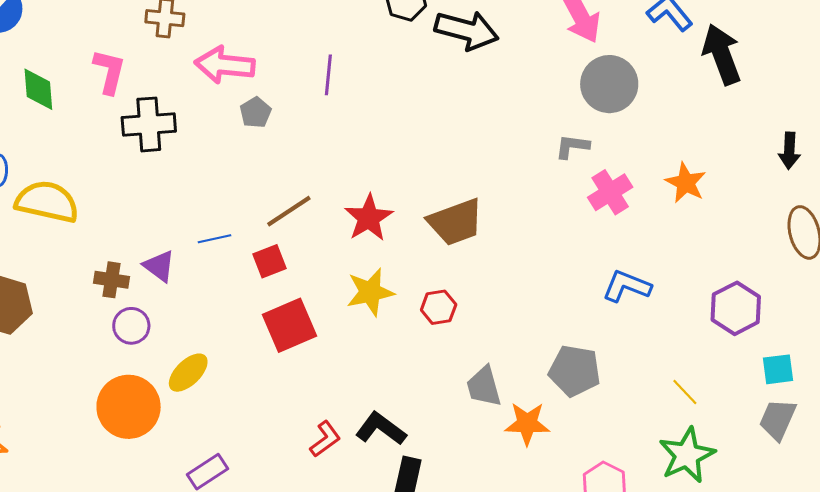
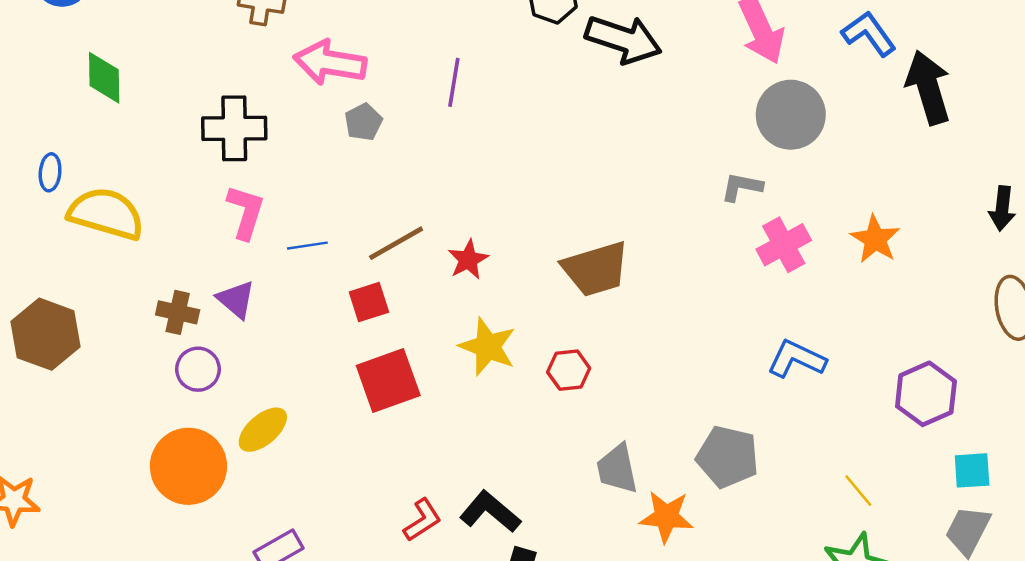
pink L-shape: (109, 72) -> (246, 212), moved
red star: (369, 218) -> (468, 260), moved, size x0.7
blue line: (215, 239) -> (307, 246), moved
yellow star: (370, 292) -> (488, 347), turned 30

